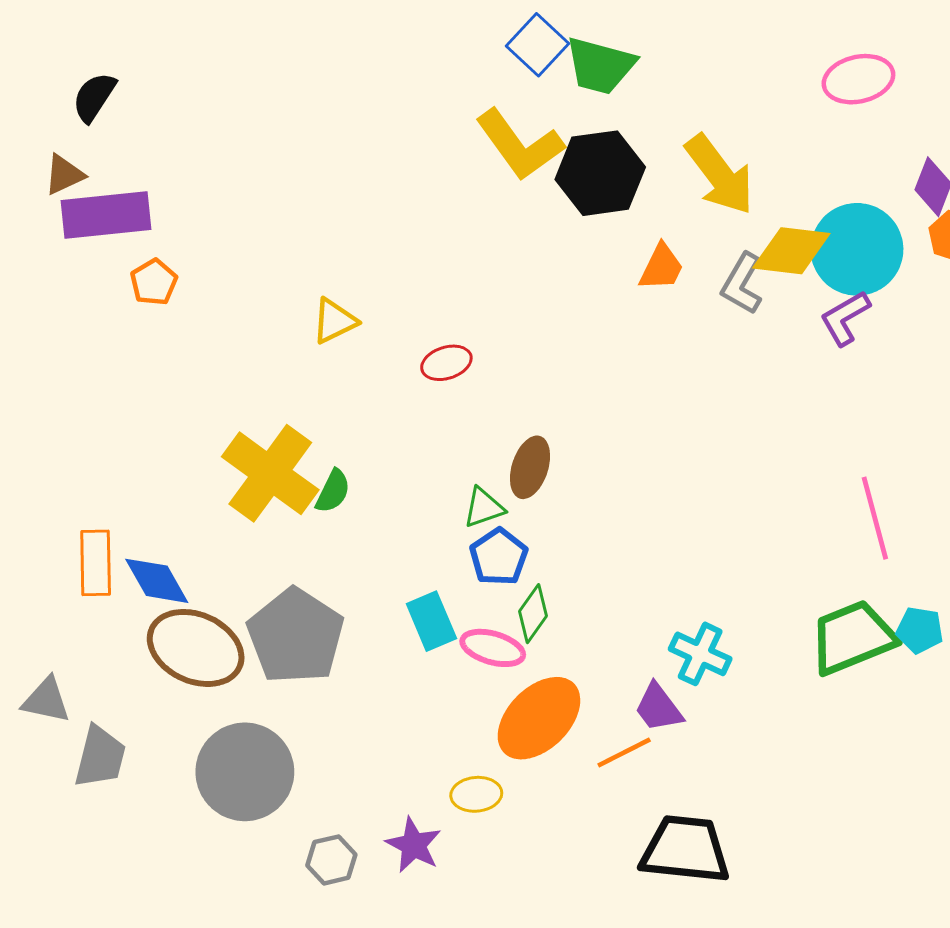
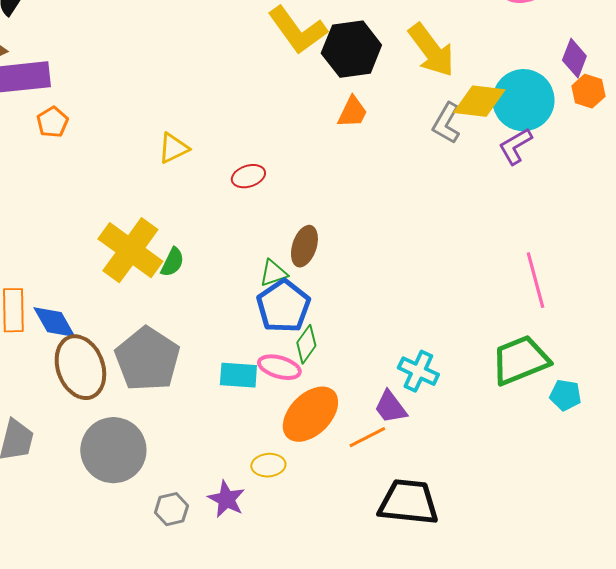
orange trapezoid: (661, 267) -> (352, 112), moved
blue pentagon: (499, 557) -> (283, 306), size x1.4
cyan rectangle: (431, 621) -> (238, 375), moved, turned -63
cyan pentagon: (920, 630) -> (565, 395), moved
brown ellipse: (196, 648) -> (80, 367), turned 46

